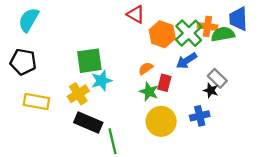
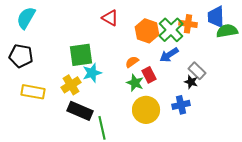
red triangle: (136, 14) -> (110, 18), moved
green semicircle: (223, 34) -> (227, 31), moved
red rectangle: (164, 83) -> (149, 75), turned -42

